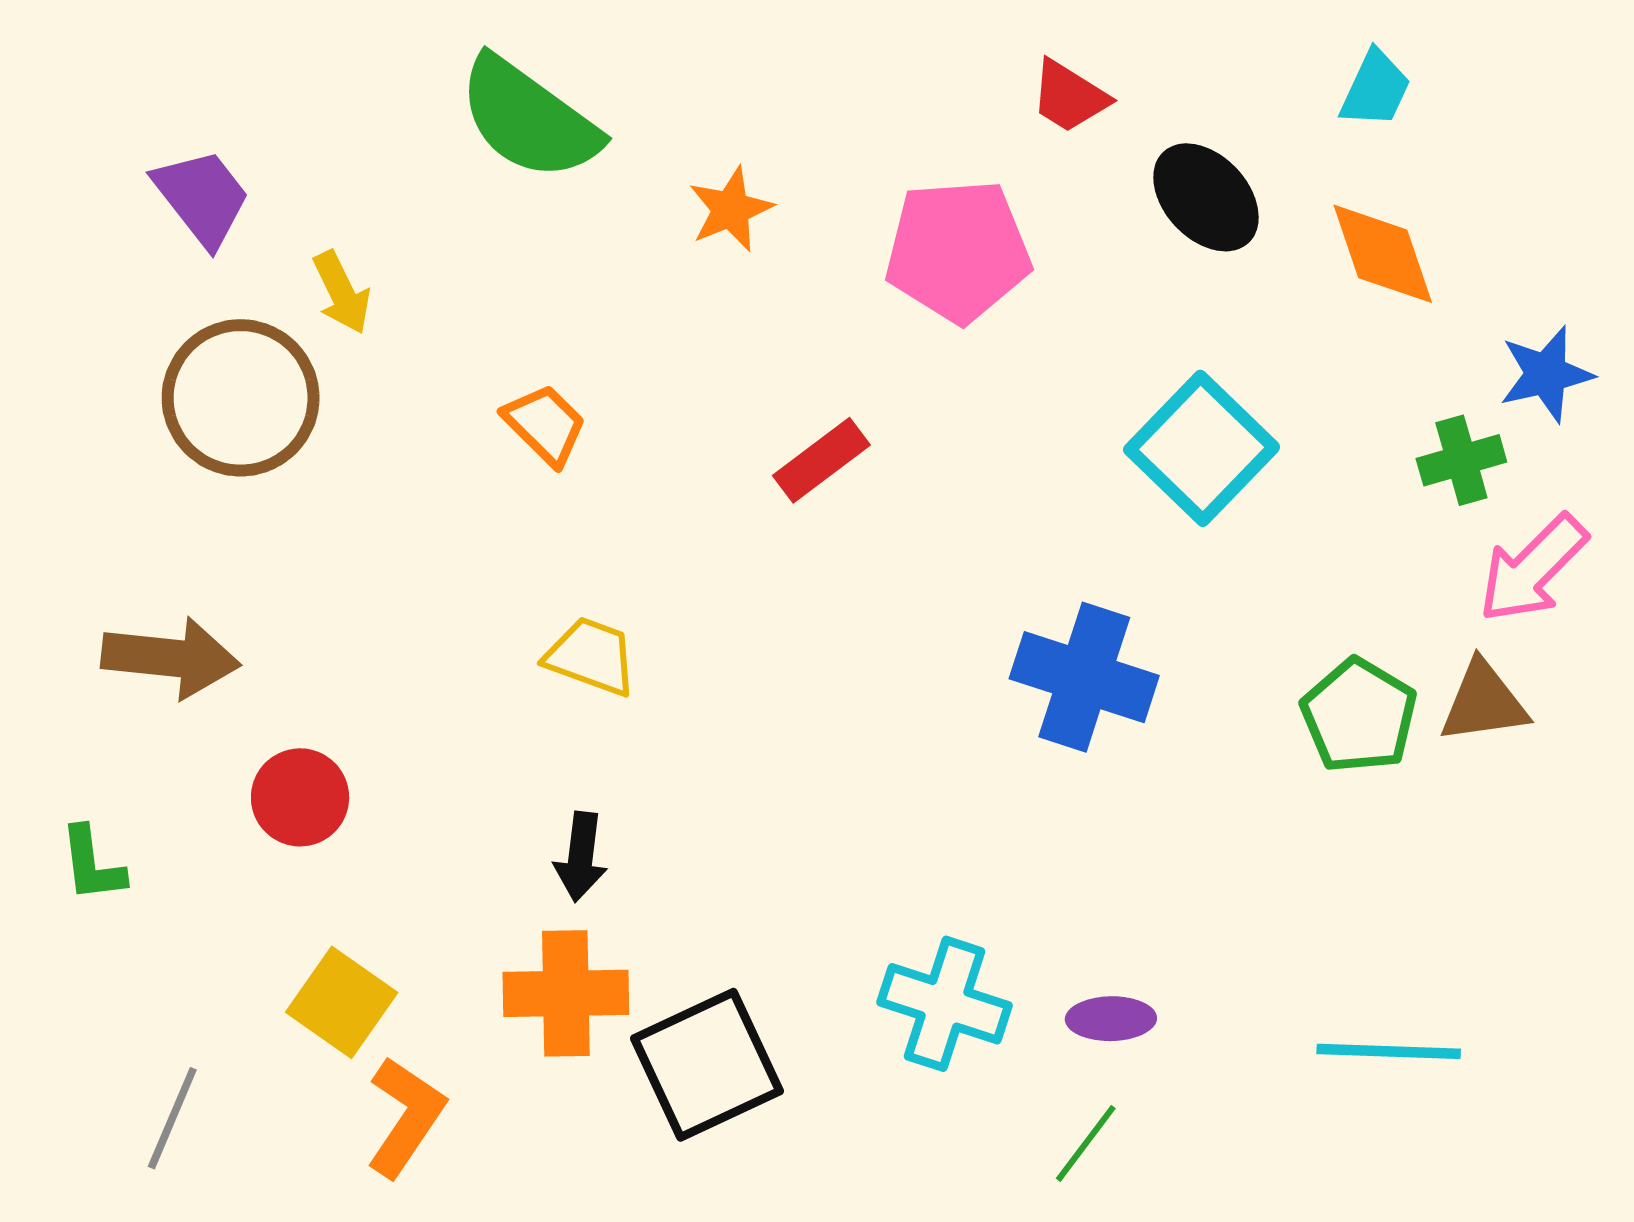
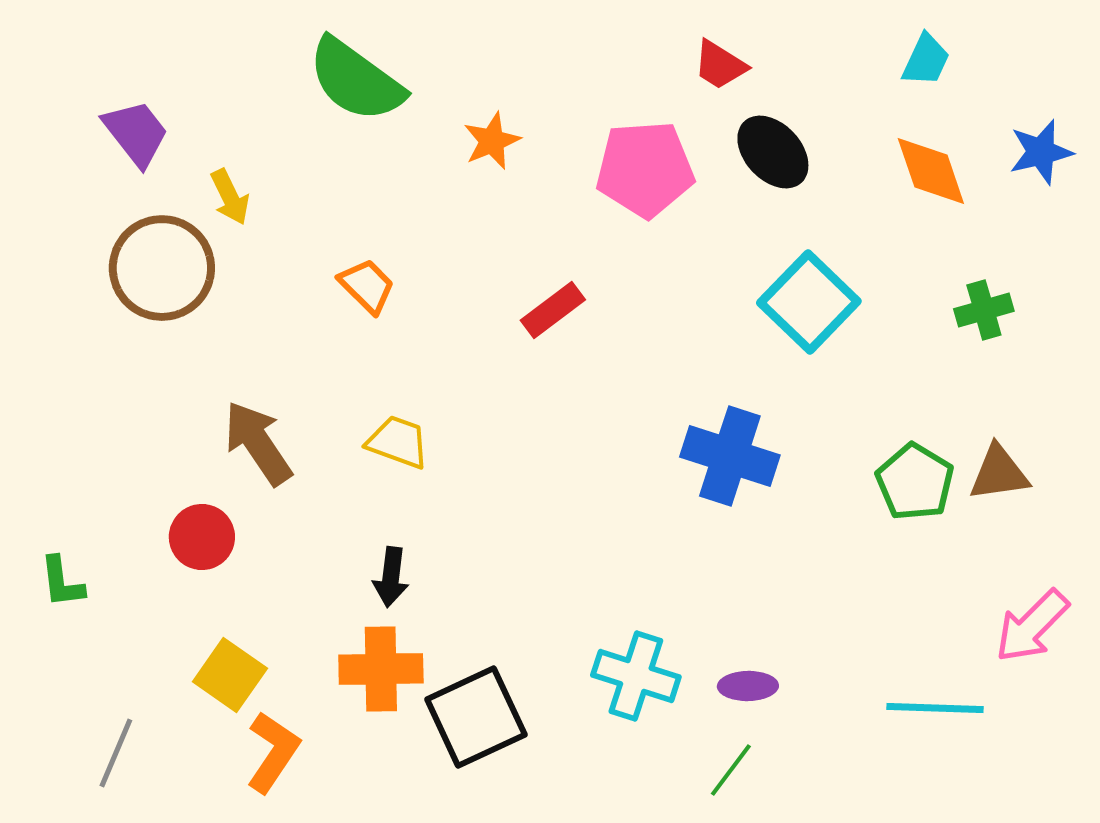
black ellipse: (1206, 197) -> (773, 152), moved
blue star: (1546, 374) -> (1041, 152), moved
pink arrow: (1533, 569) -> (1032, 626), moved
brown arrow: (171, 658) -> (258, 443), moved, turned -130

